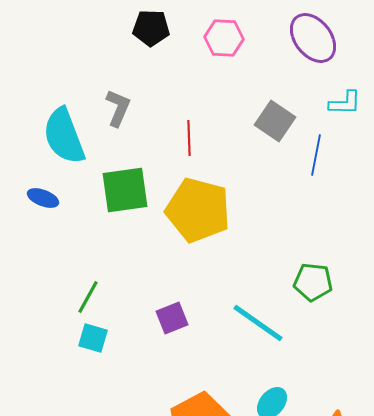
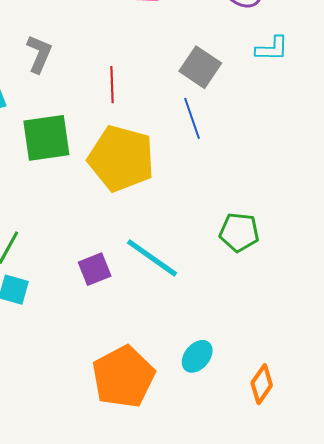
blue line: (316, 155) -> (192, 118), moved, turned -30
cyan line: (258, 323) -> (152, 258), moved

